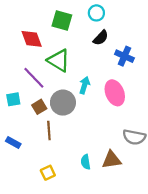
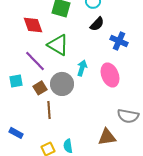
blue rectangle: (13, 142) -> (16, 133), moved
cyan semicircle: (86, 162) -> (68, 146), moved

